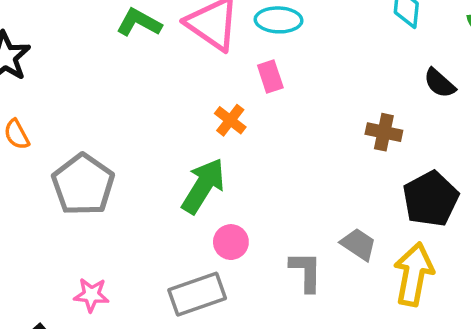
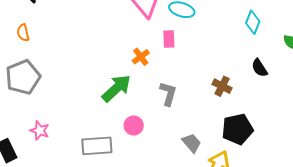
gray pentagon: (83, 185) -> (23, 77), moved
pink circle: (231, 242) -> (134, 126), moved
gray L-shape: (306, 272) -> (168, 94), moved

